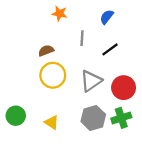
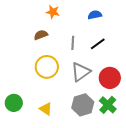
blue semicircle: (107, 17) -> (95, 15), turned 40
gray line: (82, 38) -> (73, 43), moved
brown semicircle: (46, 51) -> (41, 35), moved
green cross: (121, 118) -> (108, 105), turned -30

